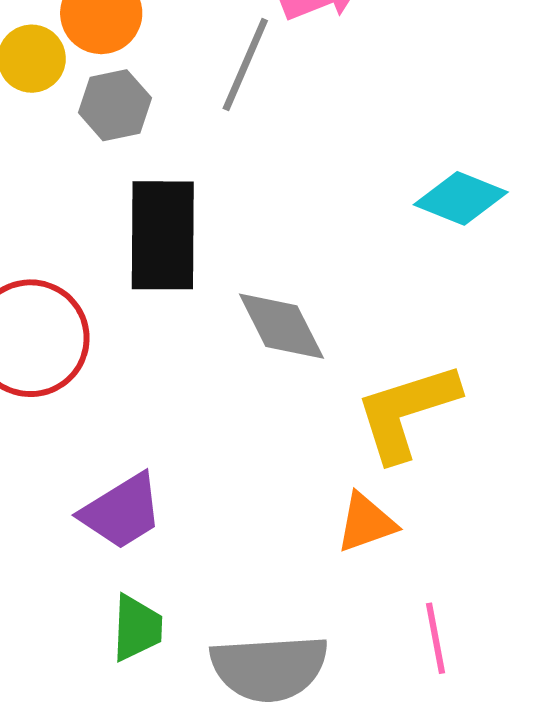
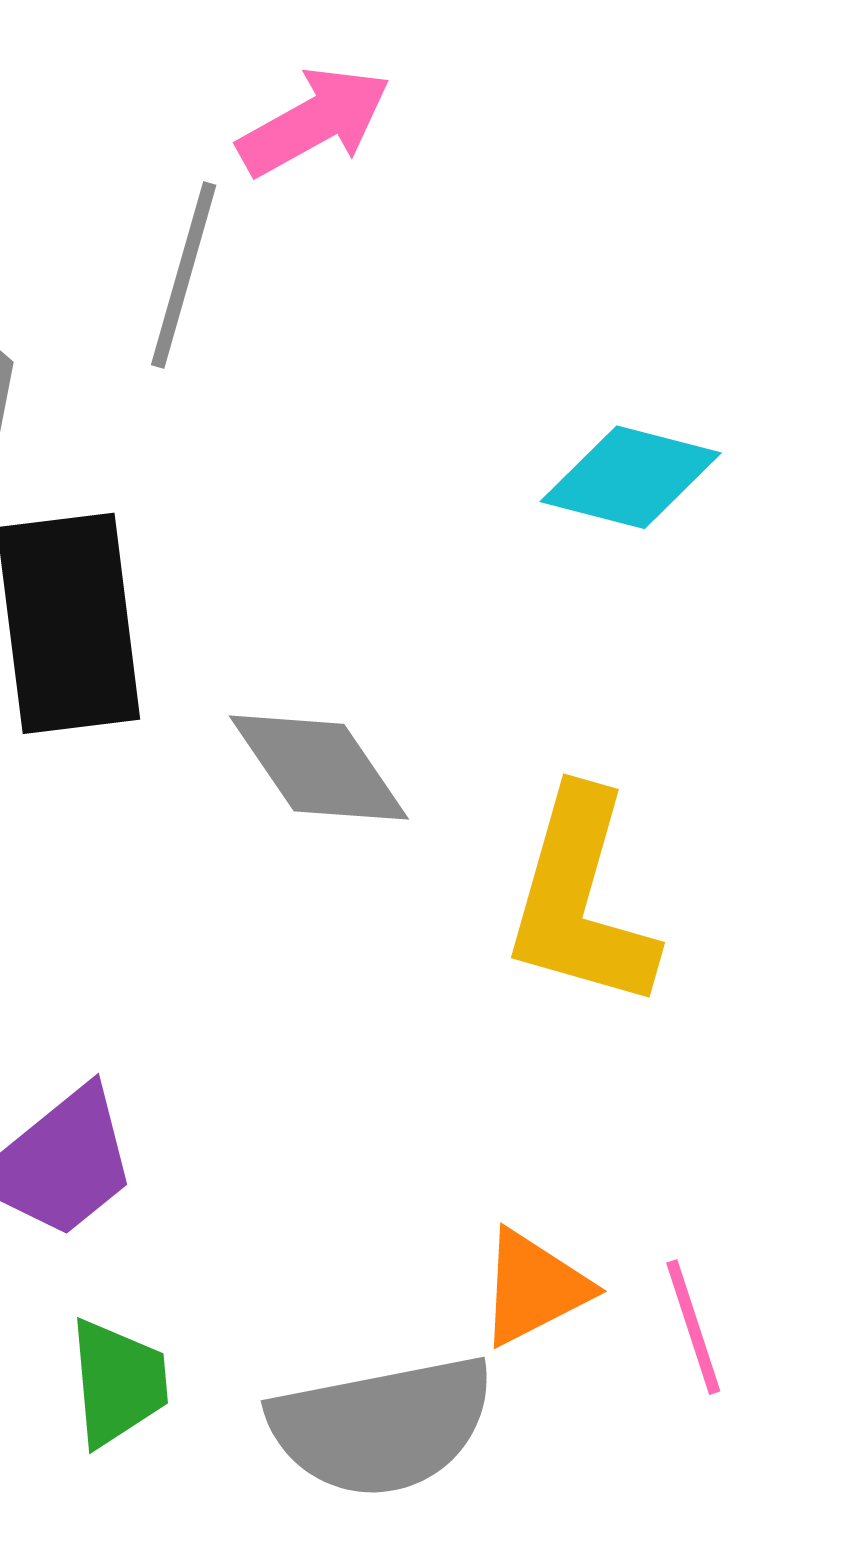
yellow L-shape: (407, 412) -> (581, 900), turned -49
orange triangle: (366, 523) -> (534, 1288), moved

